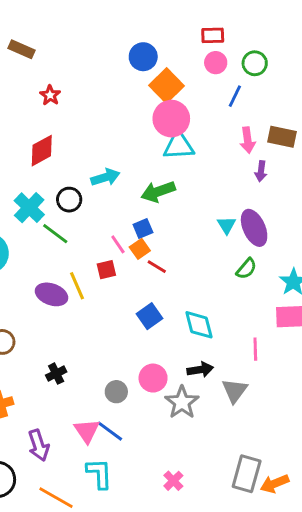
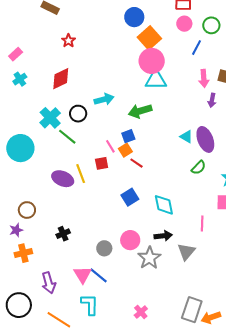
cyan triangle: (227, 225) -> (186, 137), turned -32

